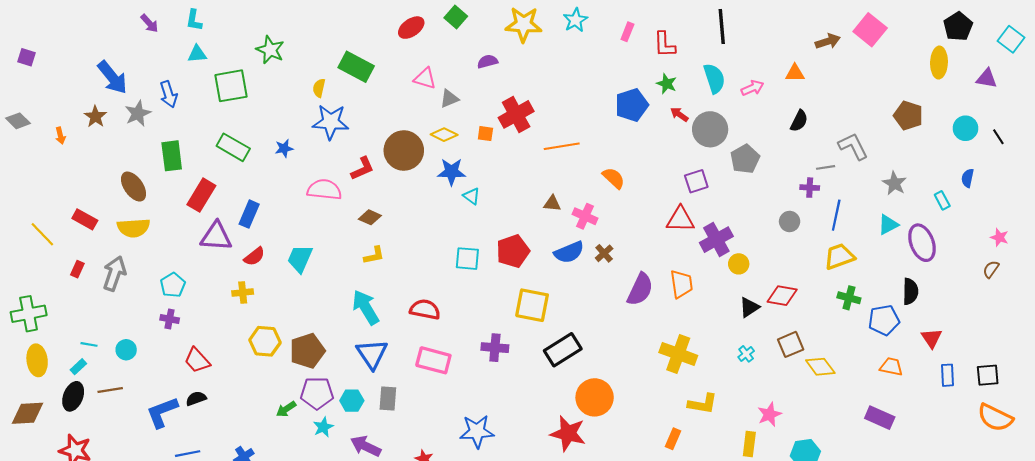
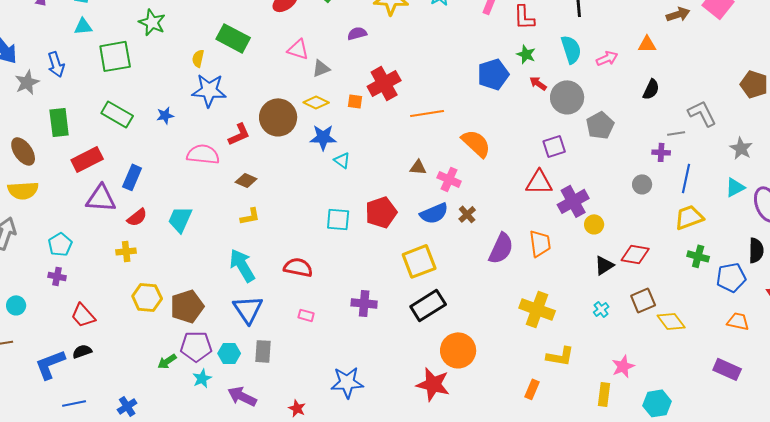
orange semicircle: (614, 178) -> (476, 143), size x1.4
red rectangle: (201, 195) -> (87, 159), turned 32
yellow square: (532, 305) -> (419, 261), moved, turned -32
pink rectangle: (433, 360) -> (306, 315), size x0.5

